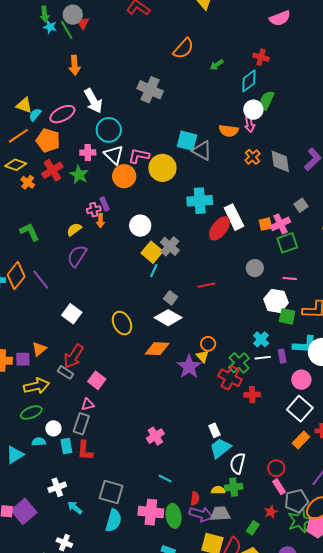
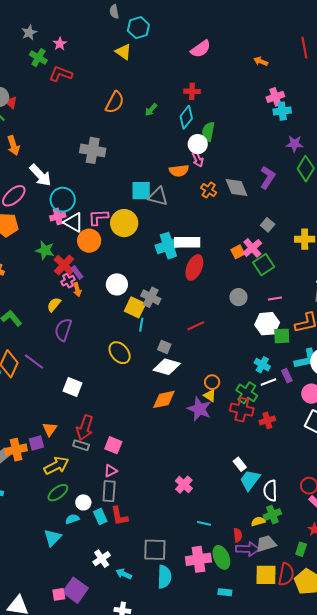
pink cross: (88, 153) -> (58, 216), moved
red cross: (52, 170) -> (64, 265), moved
white rectangle: (234, 217) -> (187, 242), moved, turned -50
yellow ellipse: (122, 323) -> (120, 353), moved

